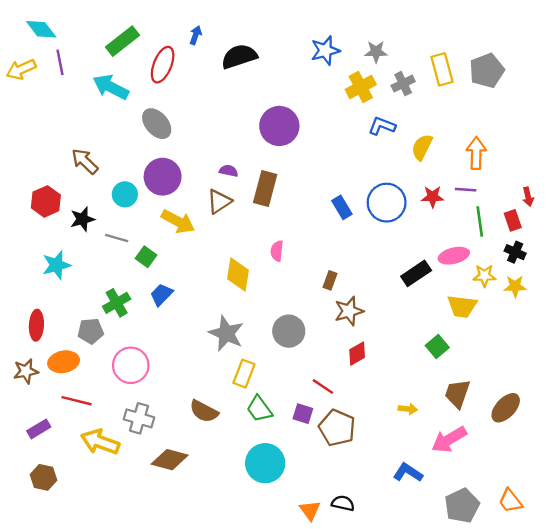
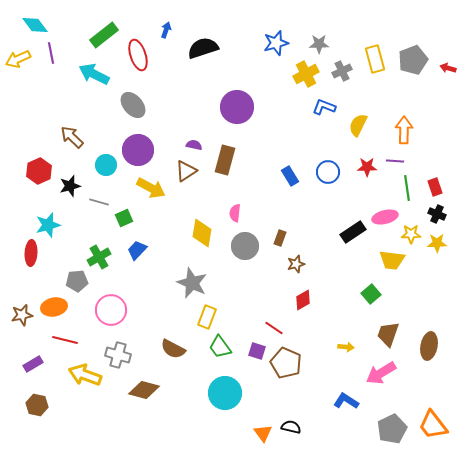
red ellipse: (163, 65) -> (138, 55), turned -40
red arrow: (528, 197) -> (448, 68), moved, turned 119
blue circle: (387, 203) -> (328, 172), size x0.7
green square: (146, 257) -> (124, 218), turned 30
brown star: (349, 311) -> (296, 264), size x0.7
red ellipse: (36, 325) -> (31, 253), moved
gray circle: (289, 331) -> (245, 246), moved
brown ellipse: (506, 408) -> (429, 346), turned -32
orange trapezoid: (510, 501) -> (433, 425), size x1.4

